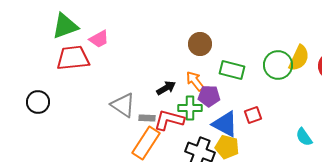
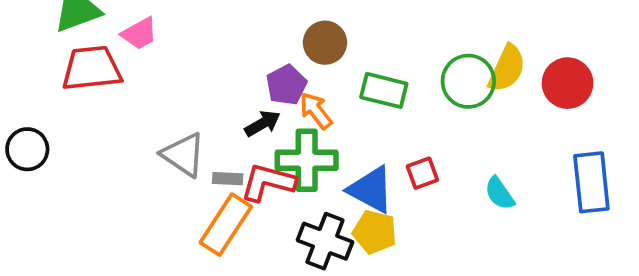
purple pentagon: (209, 96) -> (286, 85), moved, turned -30
green cross: (190, 108) -> (307, 160), size x1.4
cyan semicircle: (304, 137) -> (500, 193), moved

